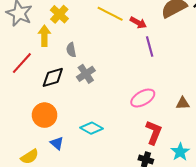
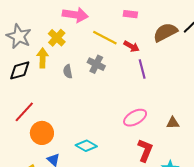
red line: (22, 63) -> (24, 112), moved
gray cross: (86, 74) -> (96, 64), moved, turned -30
black diamond: (53, 77) -> (20, 70), moved

